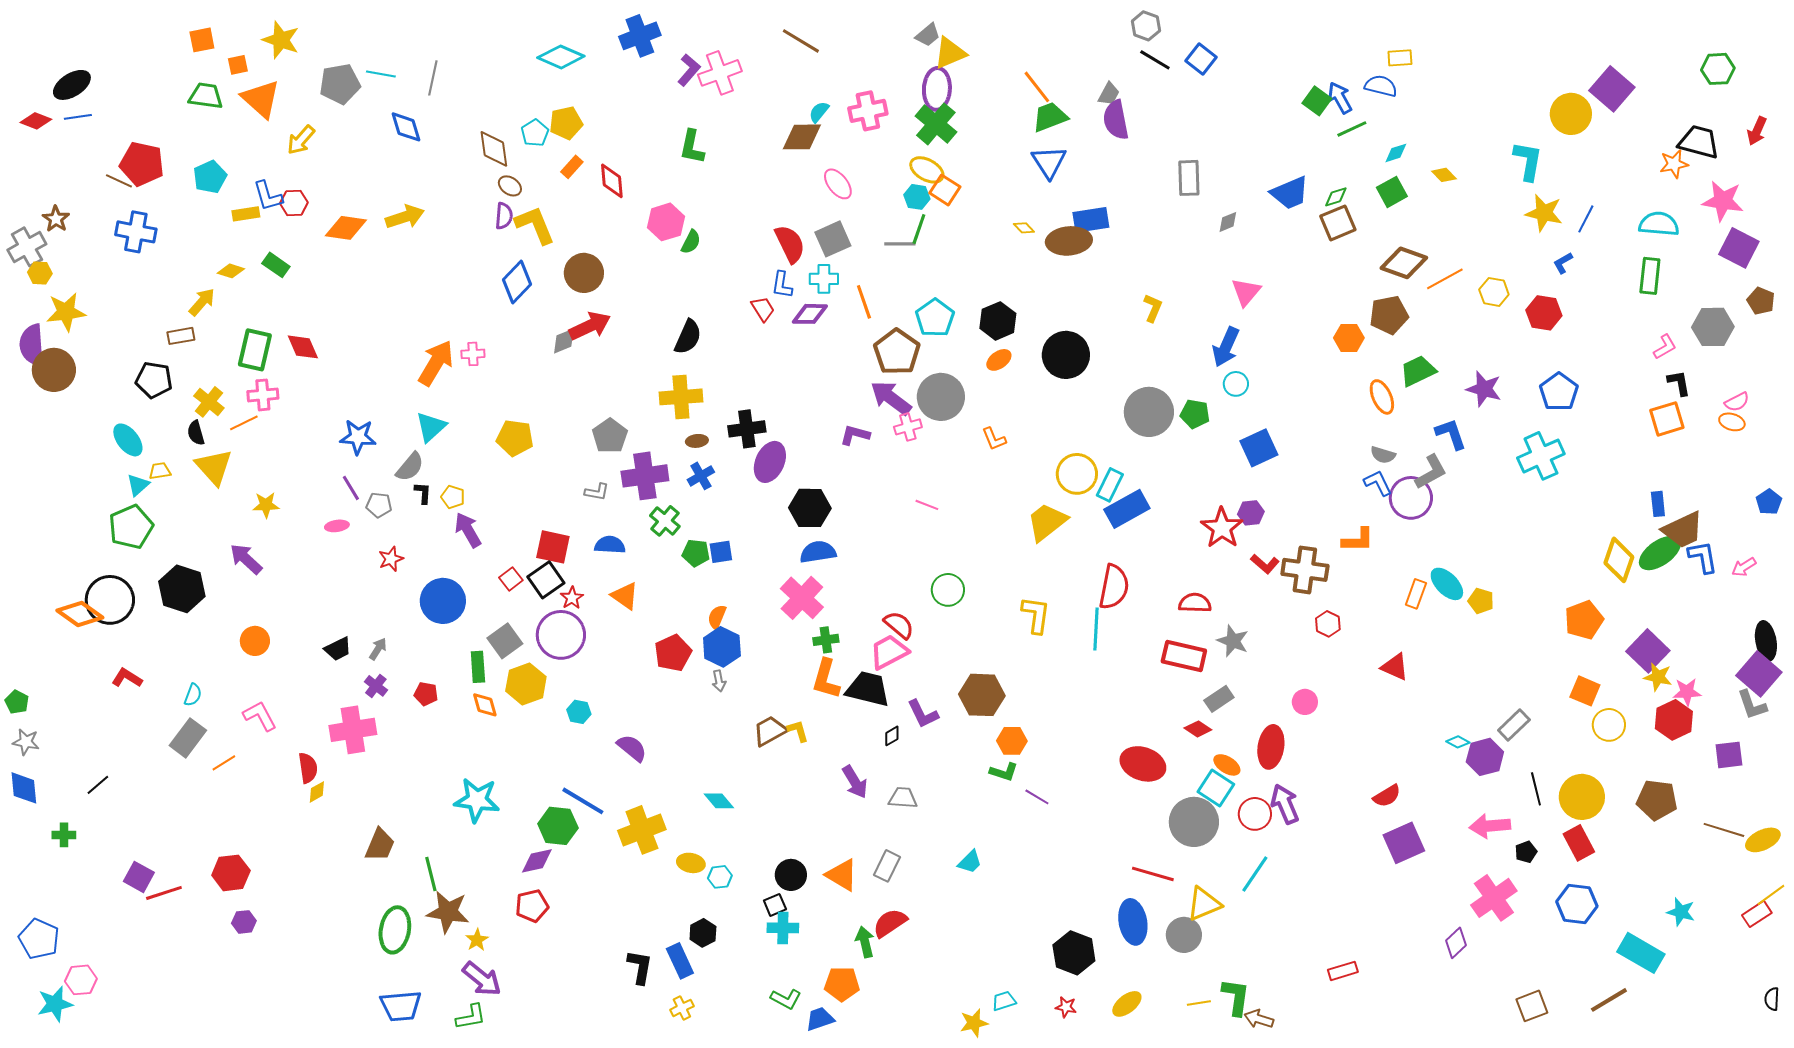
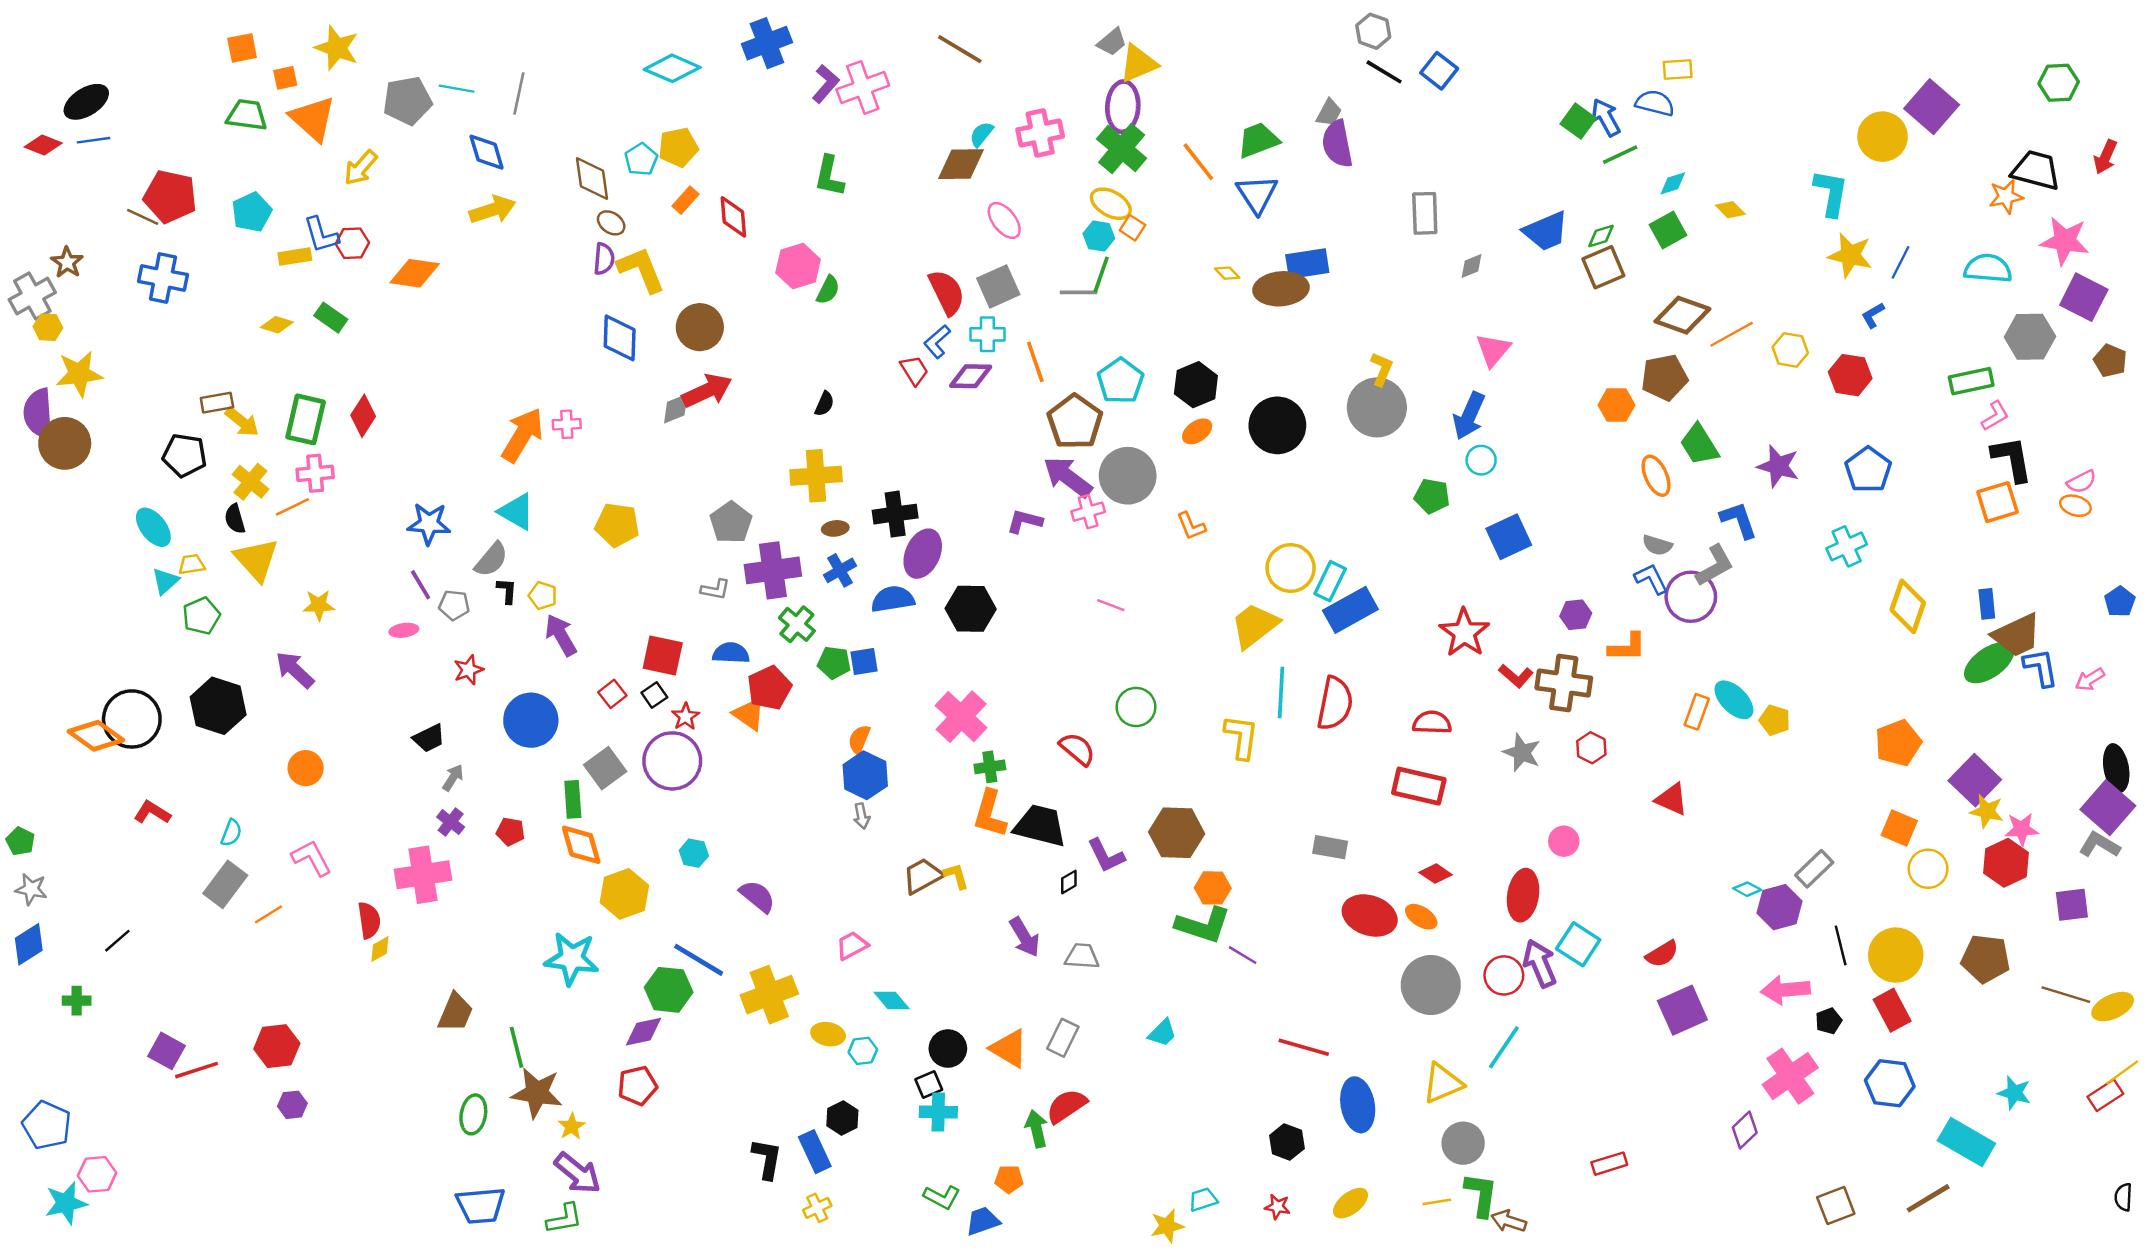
orange line: (1037, 87) -> (1198, 162), moved
orange square: (945, 190) -> (1132, 228), size x0.7
yellow arrow: (405, 217) -> (493, 210), moved
green rectangle: (1650, 276) -> (1971, 381), moved, turned 72
blue diamond: (517, 282) -> (620, 338), turned -42
blue L-shape: (782, 285) -> (937, 342), turned 40
yellow arrow: (202, 302) -> (242, 422), moved, turned 88
gray hexagon: (1713, 327) -> (2030, 337), moved
black semicircle: (688, 337) -> (824, 404), size x0.6
red diamond: (303, 347) -> (363, 416), turned 56
green trapezoid: (1418, 371) -> (1699, 445), turned -96
black L-shape: (1679, 383) -> (2012, 459), size x1.5
gray circle: (1149, 412) -> (1377, 407), moved
cyan triangle: (431, 427) -> (516, 512), turned -48
cyan cross: (1541, 456) -> (1847, 546), size x0.7
purple hexagon: (1251, 513) -> (1576, 615), moved
green pentagon: (131, 527) -> (201, 616), moved, size x0.7
blue semicircle: (818, 552) -> (893, 599), moved
yellow diamond: (1619, 560) -> (1908, 606), moved
black square: (546, 580) -> (654, 695), size x0.6
cyan line: (1096, 629) -> (1281, 693), moved
gray star: (1233, 641) -> (1522, 753), moved
black trapezoid: (338, 649) -> (429, 738), moved
pink trapezoid: (889, 652) -> (852, 945), moved, size x0.7
red pentagon: (673, 653) -> (769, 688), moved
yellow hexagon: (526, 684) -> (624, 894), moved
gray rectangle: (1219, 699) -> (1330, 847), moved, turned 44
orange diamond: (485, 705) -> (581, 845), size x1.4
gray L-shape: (1752, 705) -> (2099, 845), turned 140
orange ellipse: (1227, 765) -> (1421, 917), moved
green L-shape: (1004, 772) -> (1203, 925), size x1.6
blue diamond: (24, 788) -> (29, 944), turned 63
cyan square: (1216, 788) -> (1578, 944), moved
cyan diamond: (719, 801) -> (892, 1001), moved
red line: (1153, 874) -> (1304, 1047), moved
green ellipse: (395, 930) -> (473, 1114), size x0.7
gray circle: (1184, 935) -> (1463, 1143), moved
black hexagon: (1074, 953) -> (1287, 1142), size x0.7
orange pentagon: (842, 984) -> (1009, 1179), size x0.7

